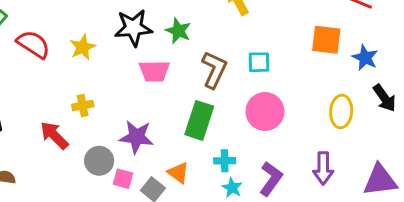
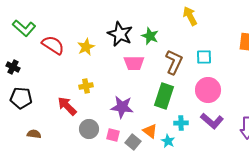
black star: (133, 28) -> (120, 34), turned 30
gray circle: (99, 161) -> (89, 129), moved
purple L-shape: (271, 179) -> (212, 121), moved, turned 95
cyan star: (232, 188) -> (168, 141), moved

